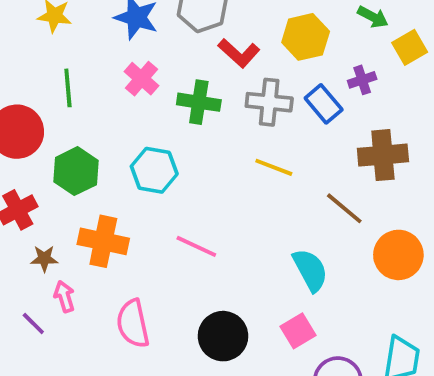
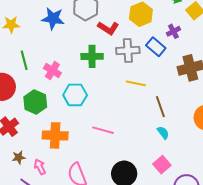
pink cross: (141, 79) -> (52, 71), moved
brown line: (344, 208) -> (160, 107), moved, turned 40
brown star: (44, 259) -> (19, 157), moved
cyan semicircle: (310, 270) -> (163, 133), size x0.6

